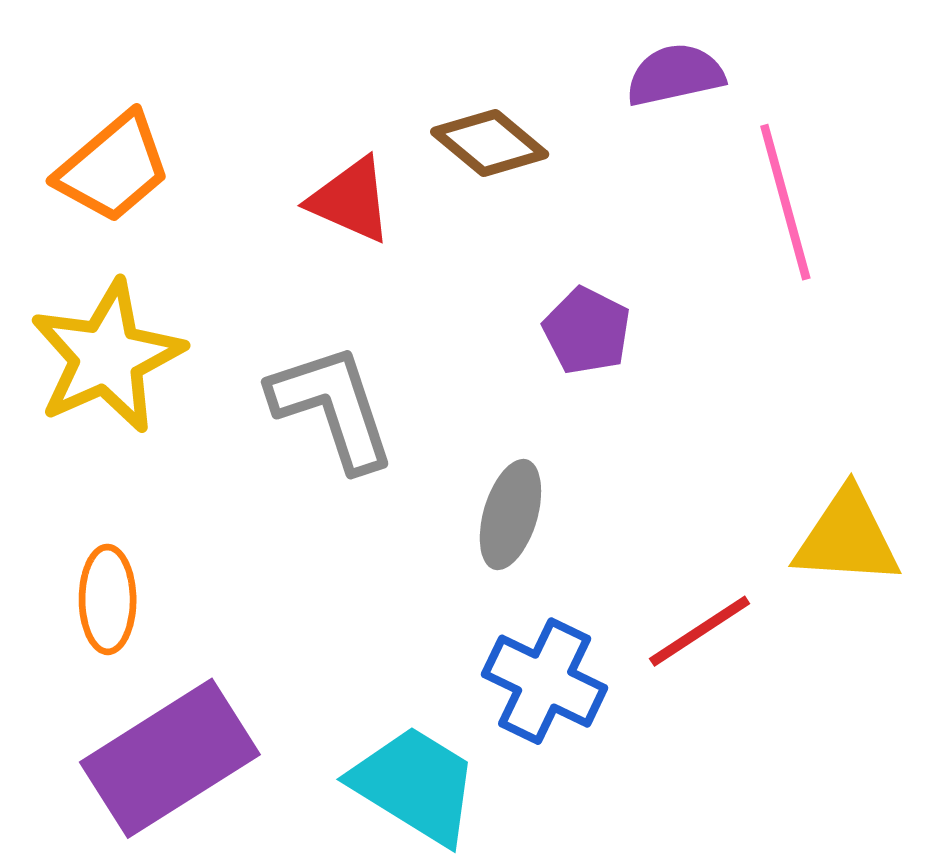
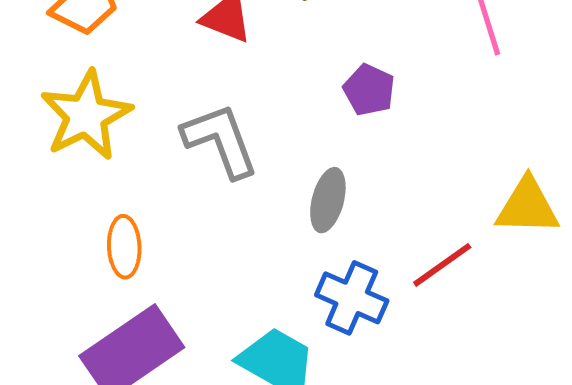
orange ellipse: (108, 599) -> (124, 247), moved

